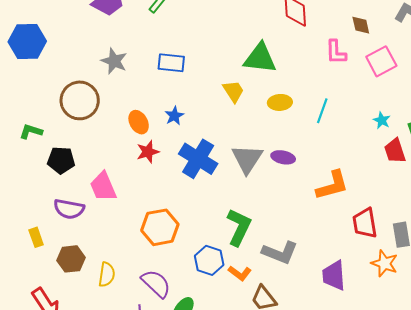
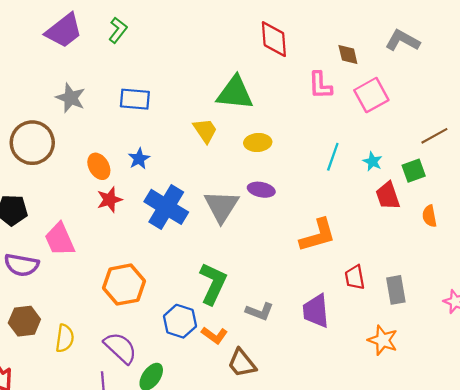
cyan line: (322, 111) -> (333, 157), moved
purple ellipse: (283, 157) -> (261, 190), moved
red trapezoid: (365, 223) -> (355, 277), size x0.7
gray L-shape: (280, 253) -> (260, 312), size x0.7
orange star: (384, 263) -> (383, 340), moved
purple trapezoid: (334, 275) -> (316, 311), moved

